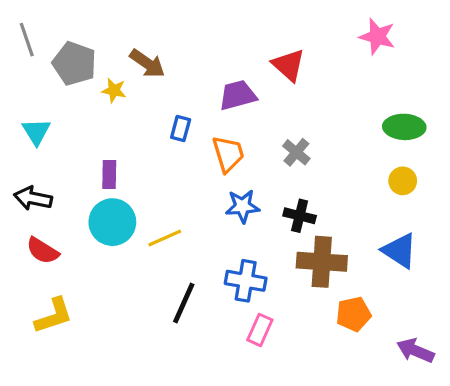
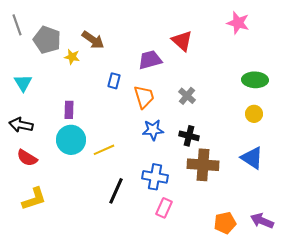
orange pentagon: (353, 314) -> (225, 223), moved

